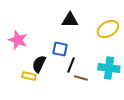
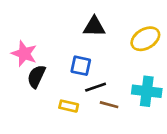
black semicircle: (39, 64) -> (36, 76), moved
black line: (71, 65) -> (96, 87), turned 49
yellow rectangle: (29, 76) -> (69, 106), moved

